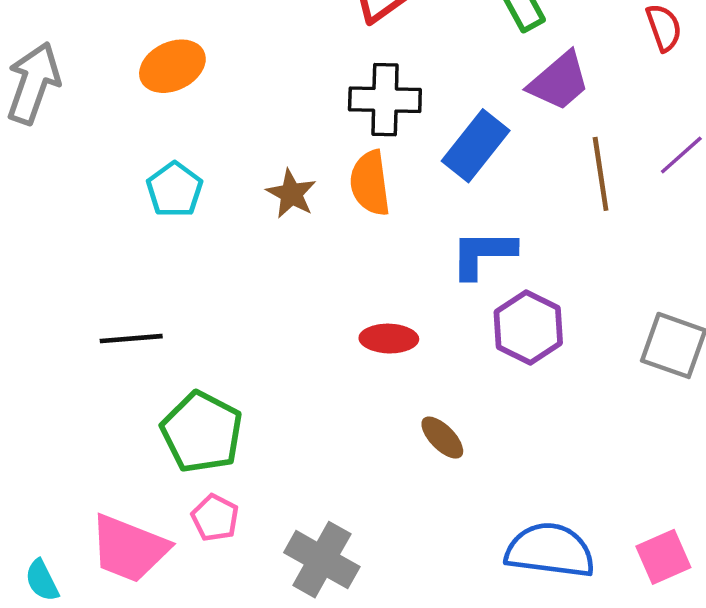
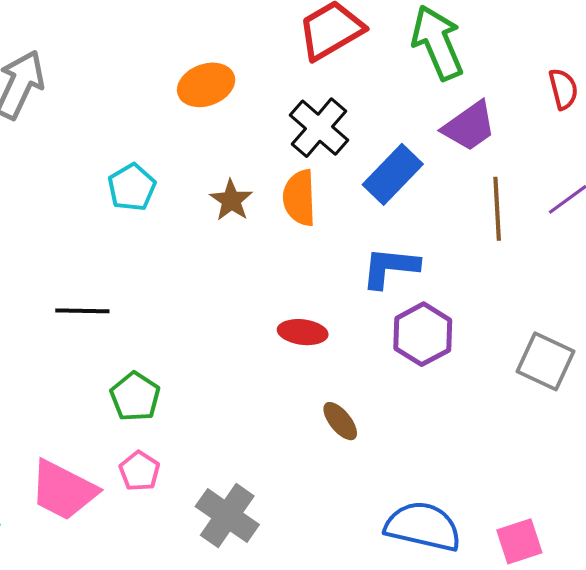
orange ellipse: (172, 66) -> (206, 85), moved
black cross: (385, 100) -> (319, 128), turned 34
green pentagon: (202, 432) -> (135, 397), size x0.7

